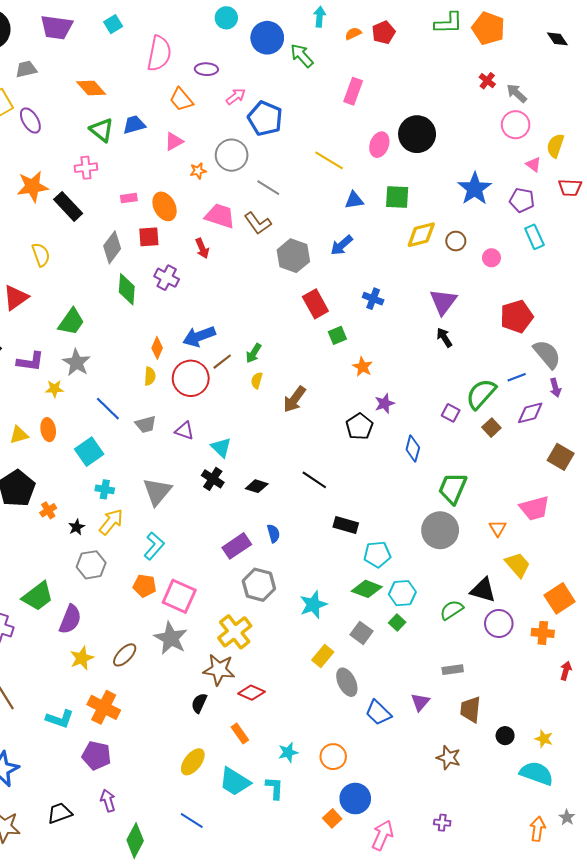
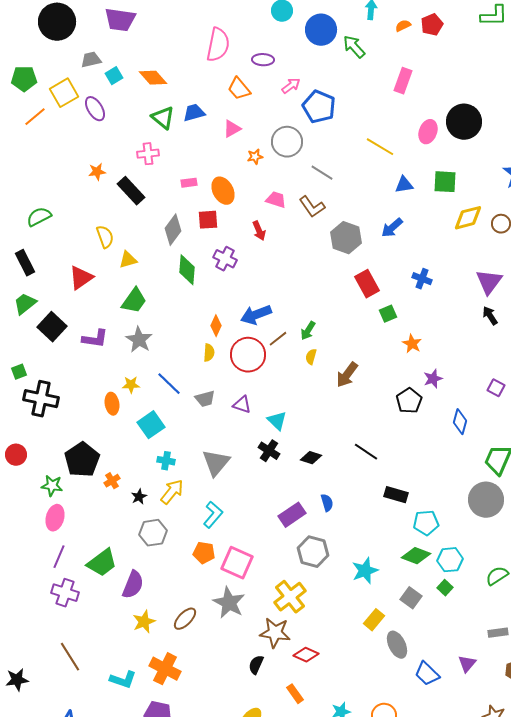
cyan square: (113, 24) -> (114, 76), moved
orange star: (32, 187) -> (97, 172), size x0.6
pink trapezoid: (220, 216) -> (276, 200), size x0.7
yellow star: (54, 389) -> (131, 385), moved
yellow triangle: (19, 435) -> (128, 260), moved

